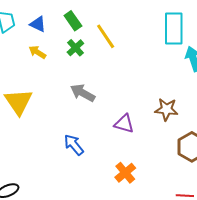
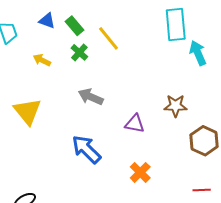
blue triangle: (38, 24) -> (47, 21), moved
blue arrow: (74, 145) -> (86, 149), size x1.4

